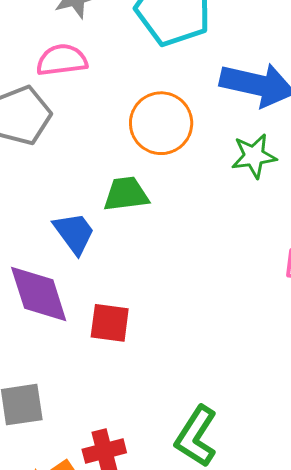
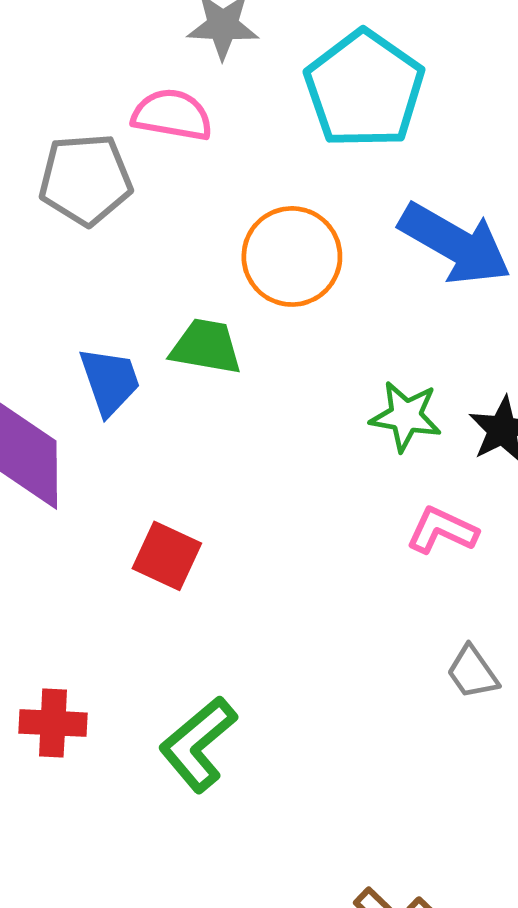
green star: (254, 156) -> (406, 416), moved
red square: (110, 323) -> (167, 556), moved

